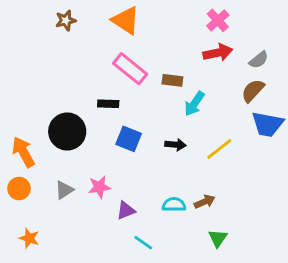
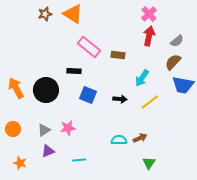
orange triangle: (126, 20) -> (73, 14), moved
red arrow: (218, 53) -> (149, 36), turned -66
cyan arrow: (194, 104) -> (142, 78), moved
orange arrow: (23, 152) -> (16, 88), moved
purple triangle: (126, 210) -> (48, 151), moved
cyan line: (143, 243) -> (79, 160), moved, turned -40

